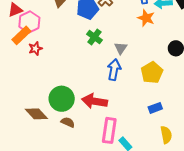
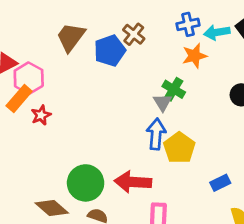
orange star: (146, 18) -> (194, 56), turned -30
green cross: (94, 37) -> (174, 89), moved
yellow pentagon: (152, 73) -> (179, 148), moved

